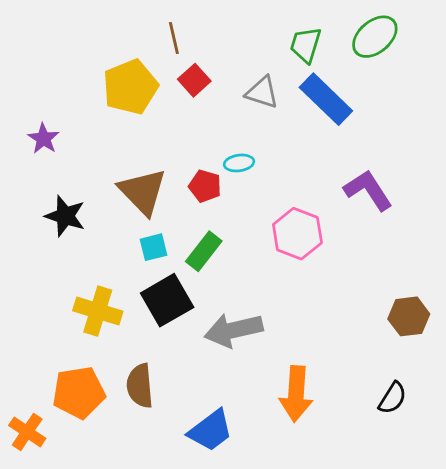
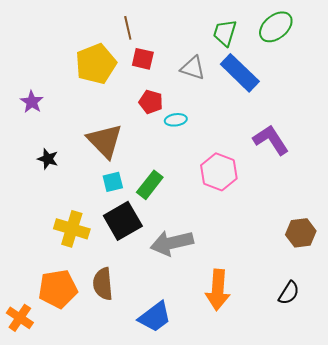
red square: (194, 80) -> (143, 59), turned -35
red pentagon: (205, 186) -> (151, 102), moved
black star: (65, 216) -> (48, 159), size x0.7

